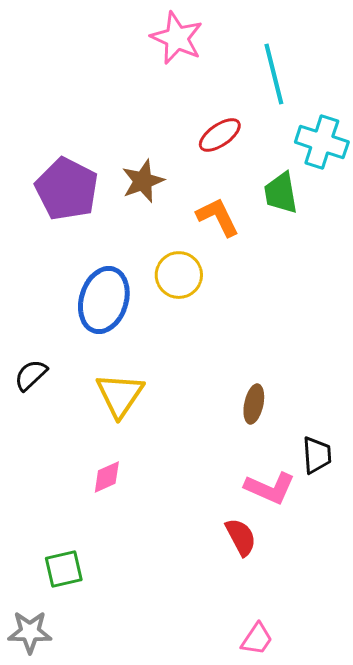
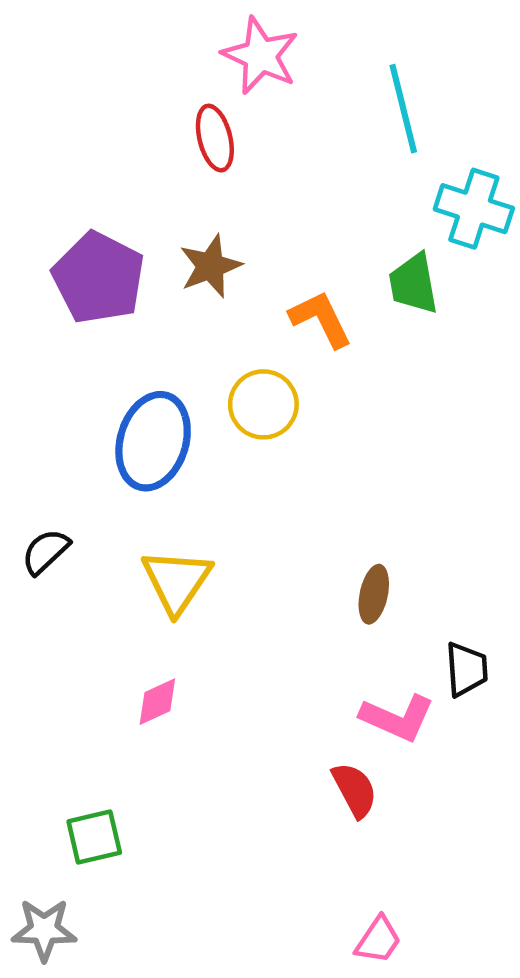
red ellipse: (220, 135) -> (215, 138), moved, turned -69

